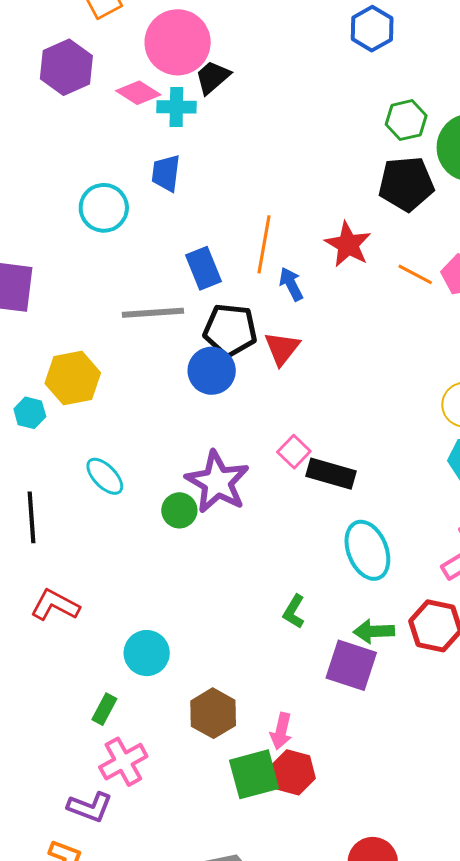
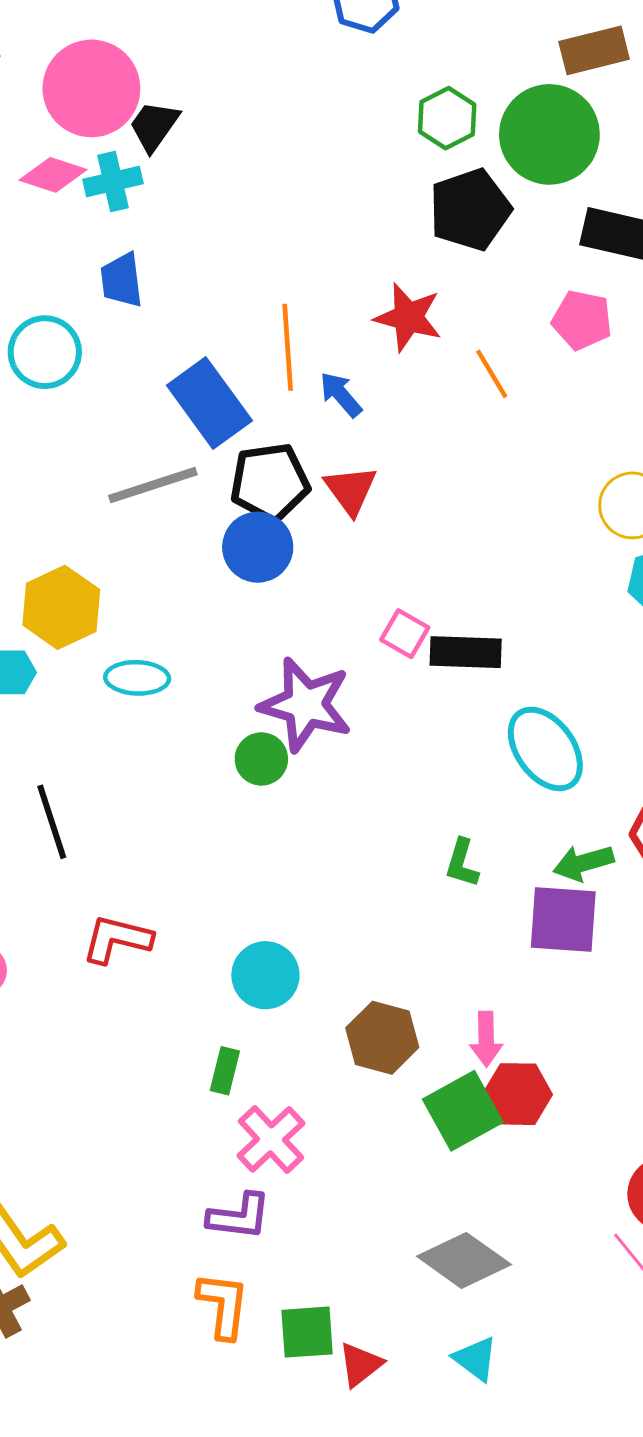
blue rectangle: (204, 268) -> (209, 403), size x1.4
orange line: (415, 274) -> (492, 374), moved, turned 45
cyan ellipse: (105, 476) -> (137, 678), moved, turned -30

